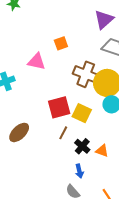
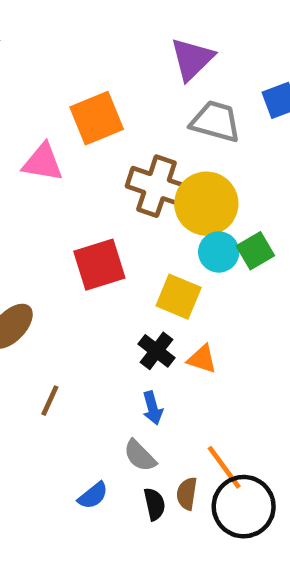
orange square: (61, 43) -> (97, 118), size x1.6
yellow square: (82, 113) -> (179, 297), moved
brown line: (63, 133) -> (50, 401), moved

